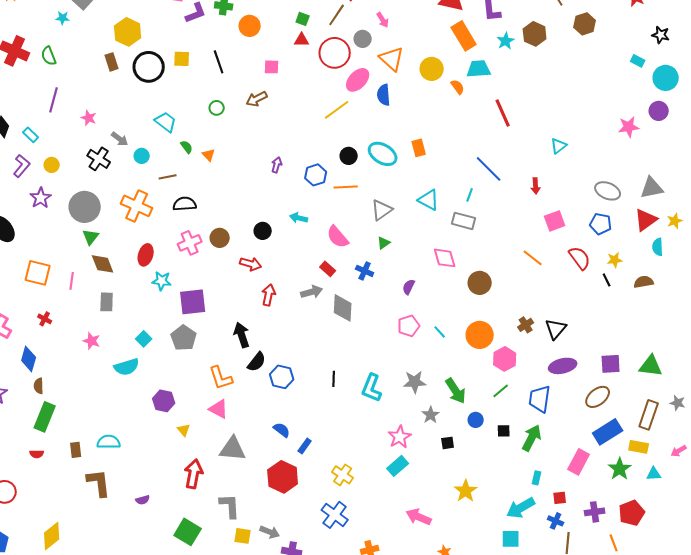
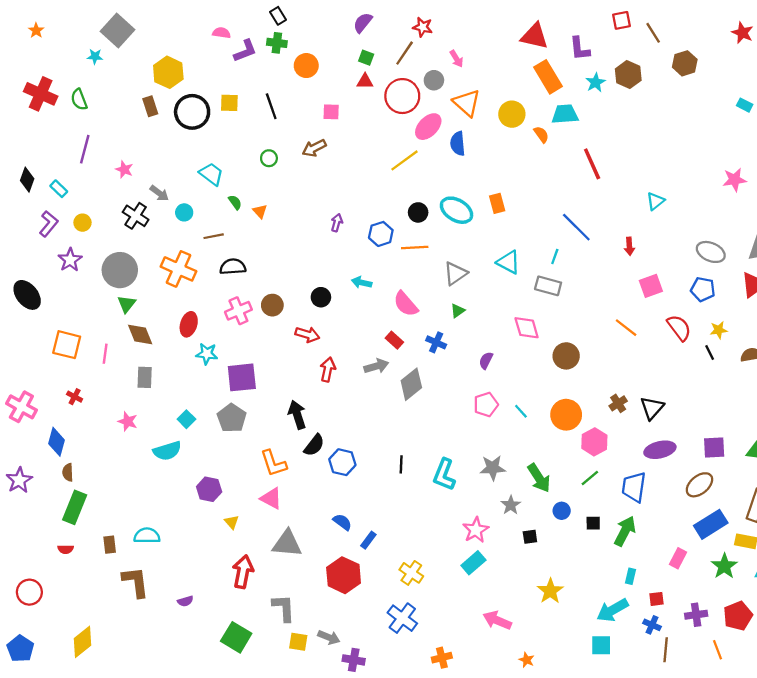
gray diamond: (343, 308) -> (411, 384), turned 48
pink rectangle: (579, 462) -> (678, 558), size x0.7

